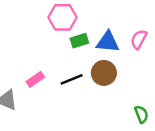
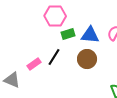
black line: (72, 79) -> (54, 57), moved, turned -36

